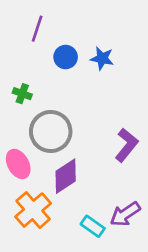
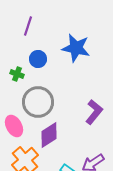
blue circle: (66, 57) -> (38, 59), moved
blue star: (102, 58) -> (76, 48), size x1.6

